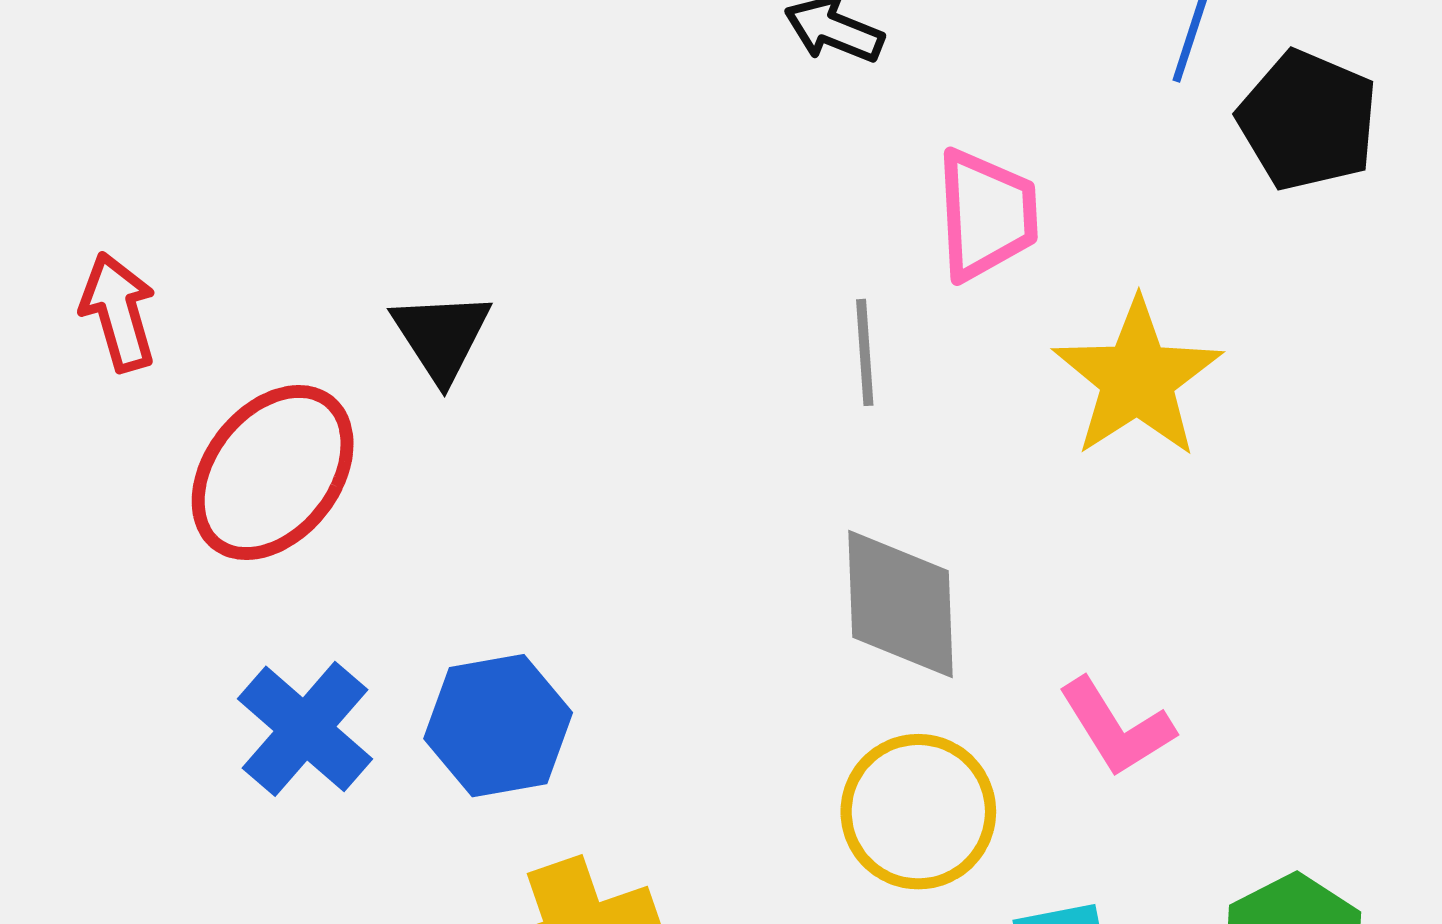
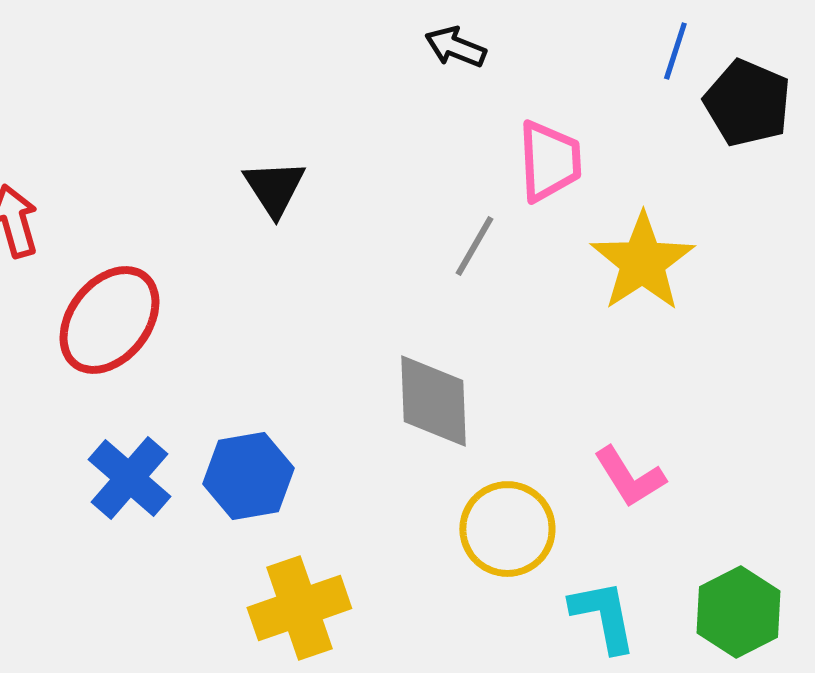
black triangle: (441, 336) -> (274, 188), moved
gray line: (865, 352) -> (474, 246), turned 34
gray diamond: (900, 604) -> (433, 401), moved

